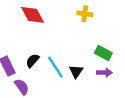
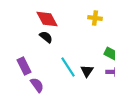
black semicircle: (33, 61) -> (46, 37), moved, turned 88

